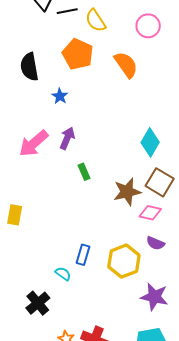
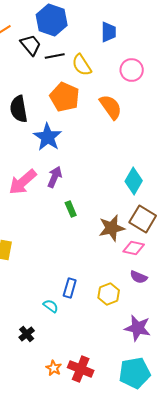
blue star: (60, 96) -> (48, 137), size x1.8
yellow hexagon: (124, 261) -> (109, 294), size x0.7
black cross: (38, 303) -> (27, 334), size x0.7

